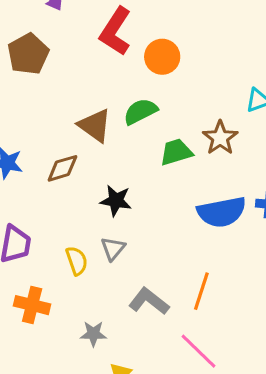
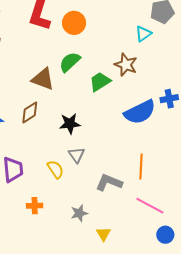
orange cross: (32, 305) -> (35, 206), size x0.7

